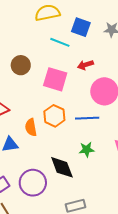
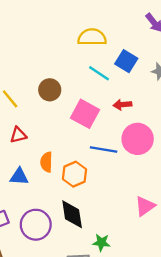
orange hexagon: (54, 116) -> (74, 174), moved
blue line: (87, 118) -> (104, 149), moved
green star: (87, 150) -> (101, 242), moved

